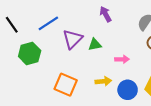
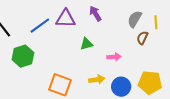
purple triangle: (73, 39) -> (66, 19), moved, turned 50

